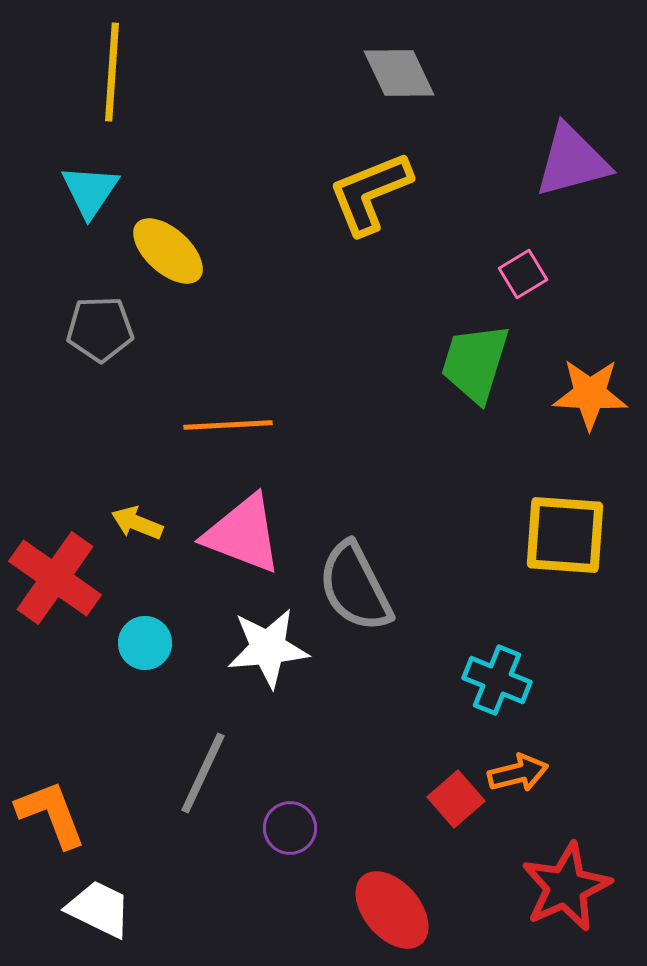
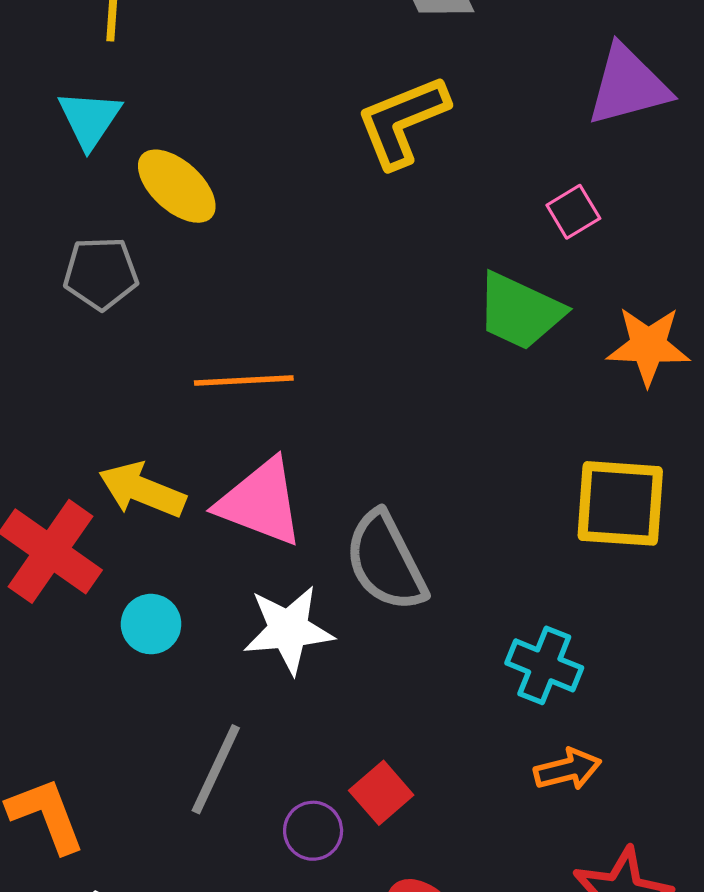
green trapezoid: (475, 363) -> (520, 311), turned -82
yellow arrow: (137, 523) -> (142, 490), size x1.5
red square: (456, 799) -> (381, 793), moved

